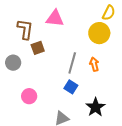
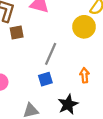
orange arrow: (94, 64) -> (84, 75), moved
blue square: (71, 87) -> (45, 79), turned 32

